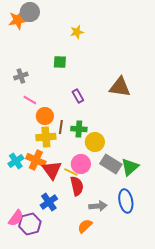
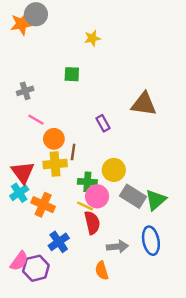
purple rectangle: (78, 96) -> (103, 123), moved
green cross: (79, 129) -> (87, 182), moved
orange cross: (36, 160) -> (43, 205), moved
red triangle: (52, 170) -> (23, 172), moved
orange semicircle: (85, 226) -> (102, 271), turned -63

